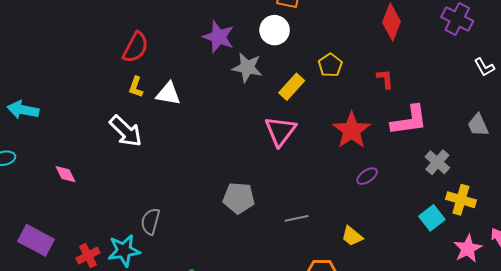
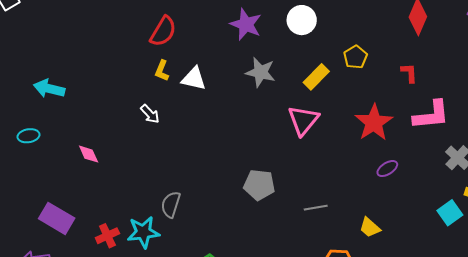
gray star: (247, 67) -> (260, 72), moved
white arrow: (126, 131) -> (150, 114), size x0.6

